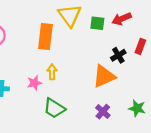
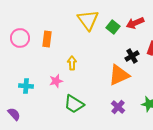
green square: (97, 23) -> (113, 27), turned 32
orange rectangle: (45, 37) -> (47, 39), moved, size x0.7
yellow arrow: (52, 72) -> (72, 63), moved

